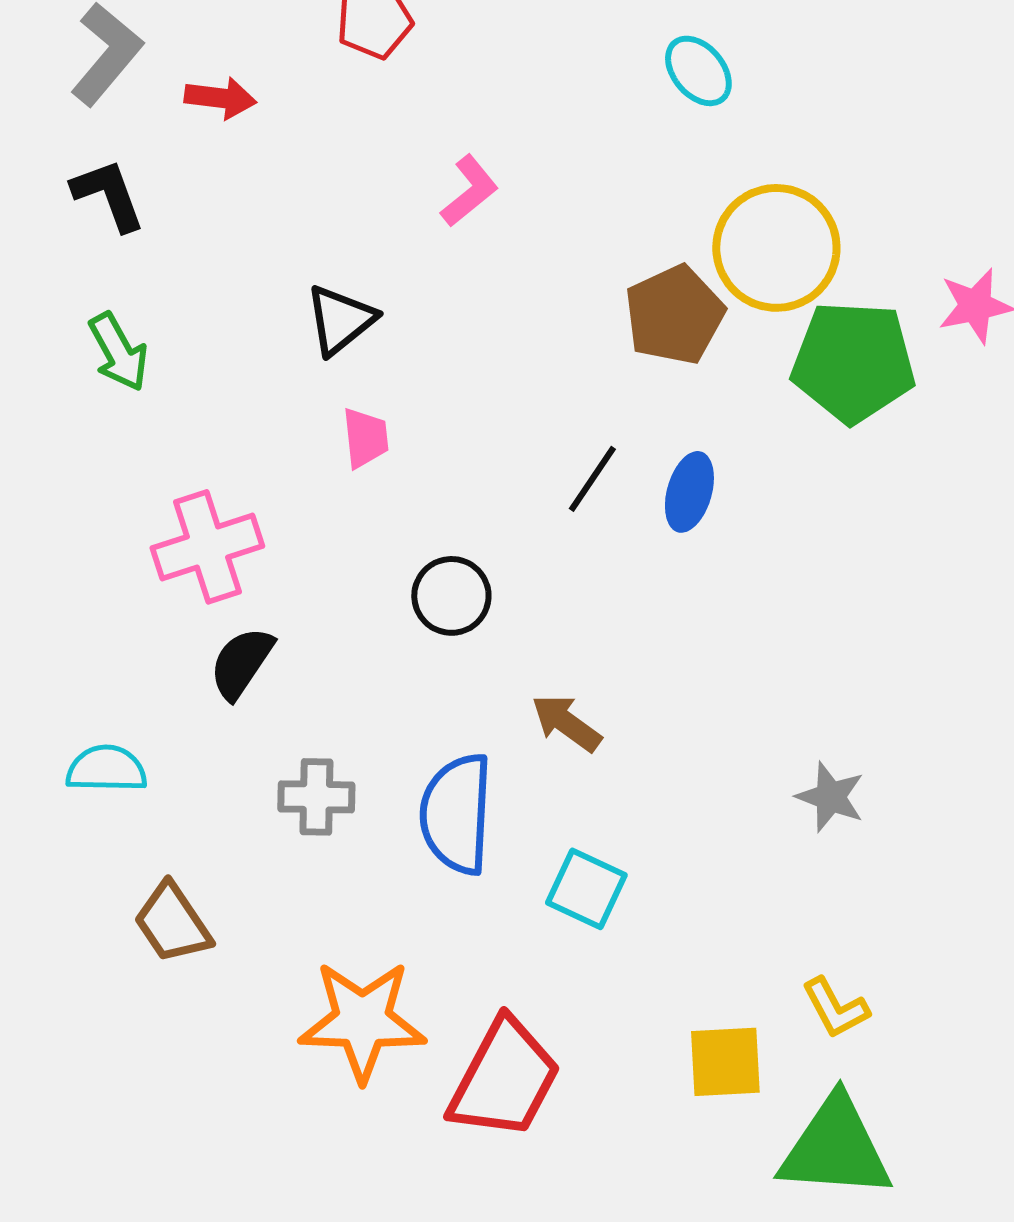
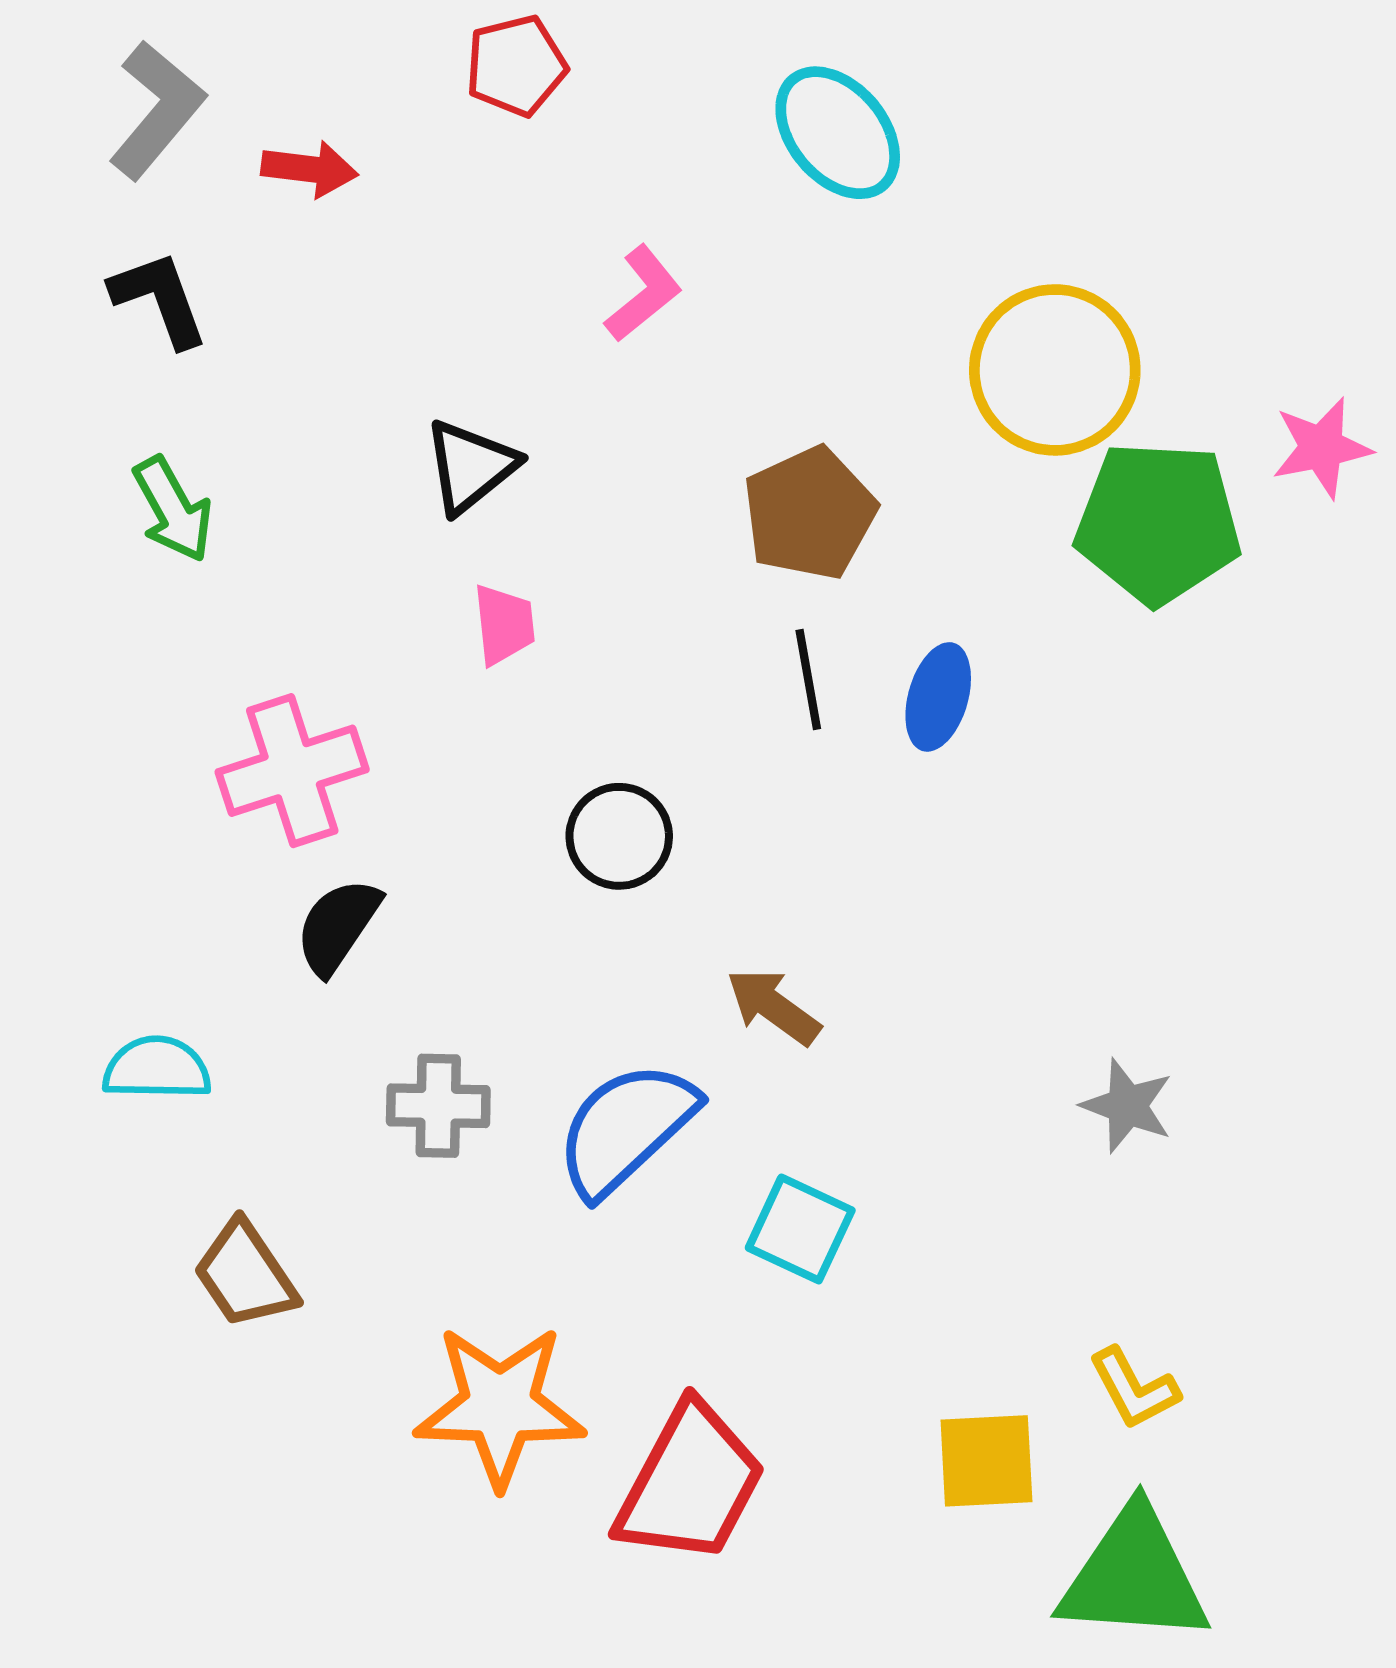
cyan ellipse: (698, 71) -> (838, 133), moved, size x1.4
brown pentagon: (674, 315) -> (810, 513), moved
black line: (592, 479) -> (808, 680), turned -44
blue semicircle: (456, 814) -> (626, 1129), turned 44

